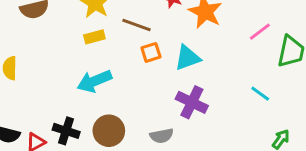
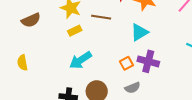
orange square: (151, 52) -> (126, 63), moved

